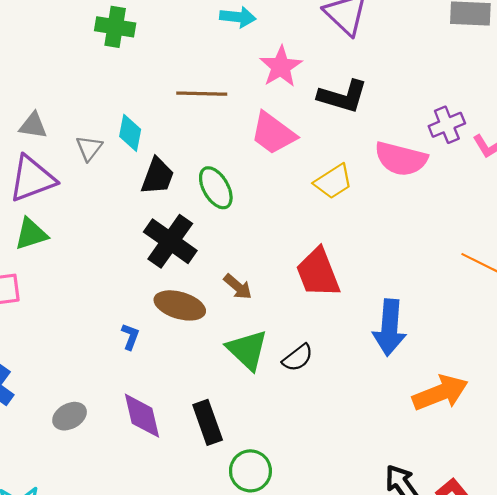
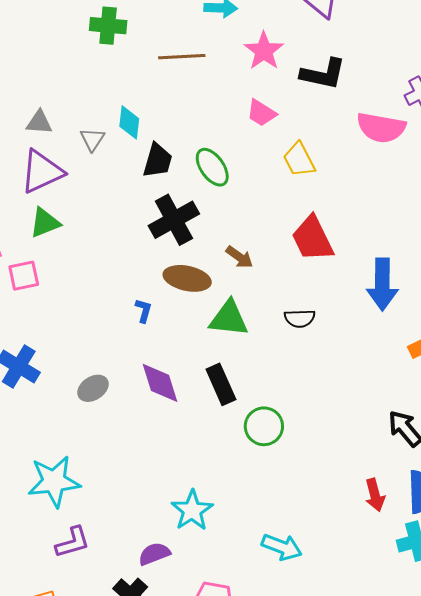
brown line: (202, 94) -> (182, 57), moved
pink trapezoid: (273, 133) -> (261, 113), size x0.7
yellow trapezoid: (333, 182) -> (299, 160), moved, turned 99
black cross: (170, 241) -> (174, 220), turned 30
green triangle: (247, 350) -> (229, 318), moved, turned -33
black semicircle: (298, 358) -> (300, 318), turned 40

